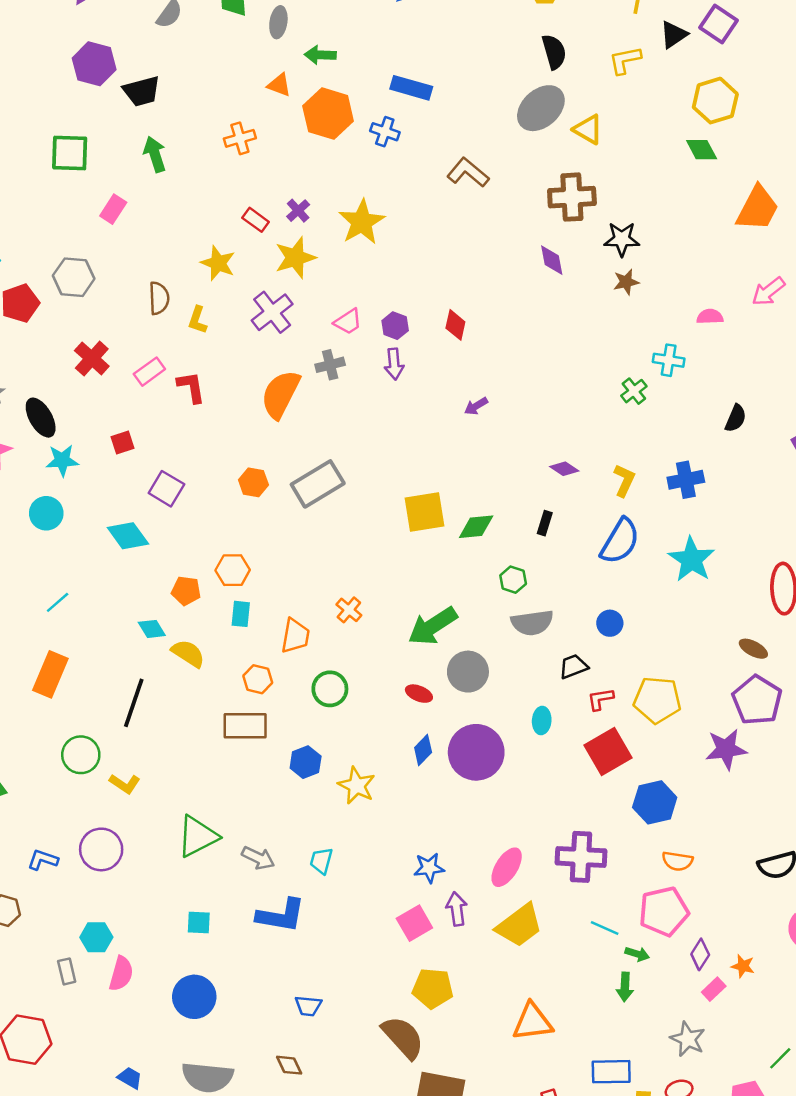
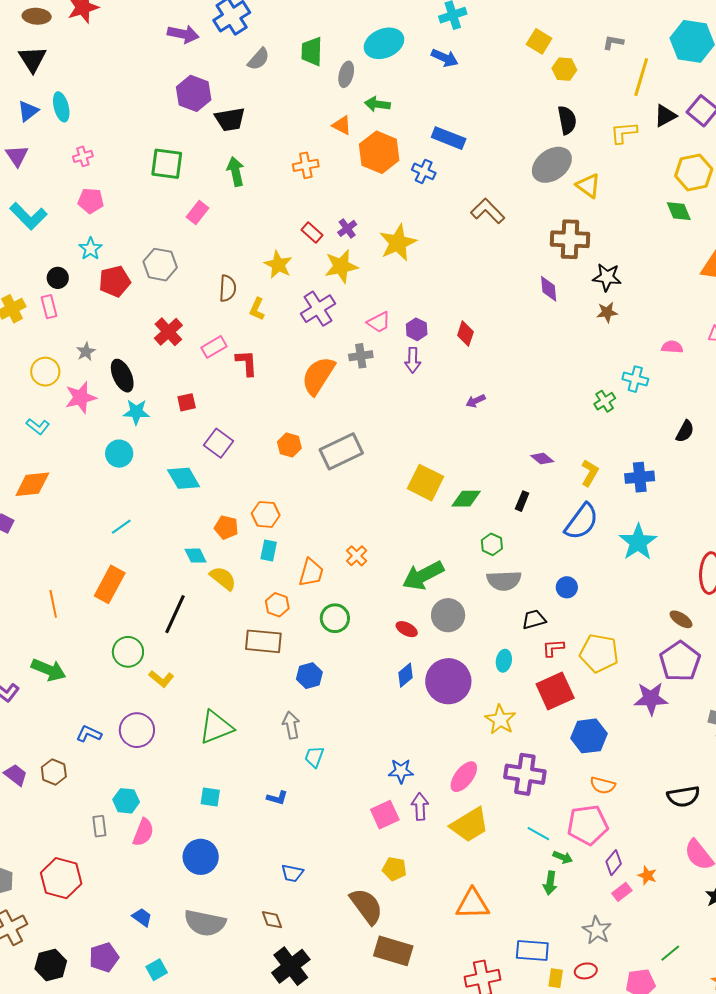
yellow square: (424, 512) -> (426, 483), turned 30
yellow star: (357, 786) -> (500, 720), moved
gray arrow: (258, 858) -> (291, 725), moved, turned -132
blue L-shape: (281, 915) -> (277, 798), size x0.5
yellow pentagon: (433, 988) -> (394, 869), size x0.7

